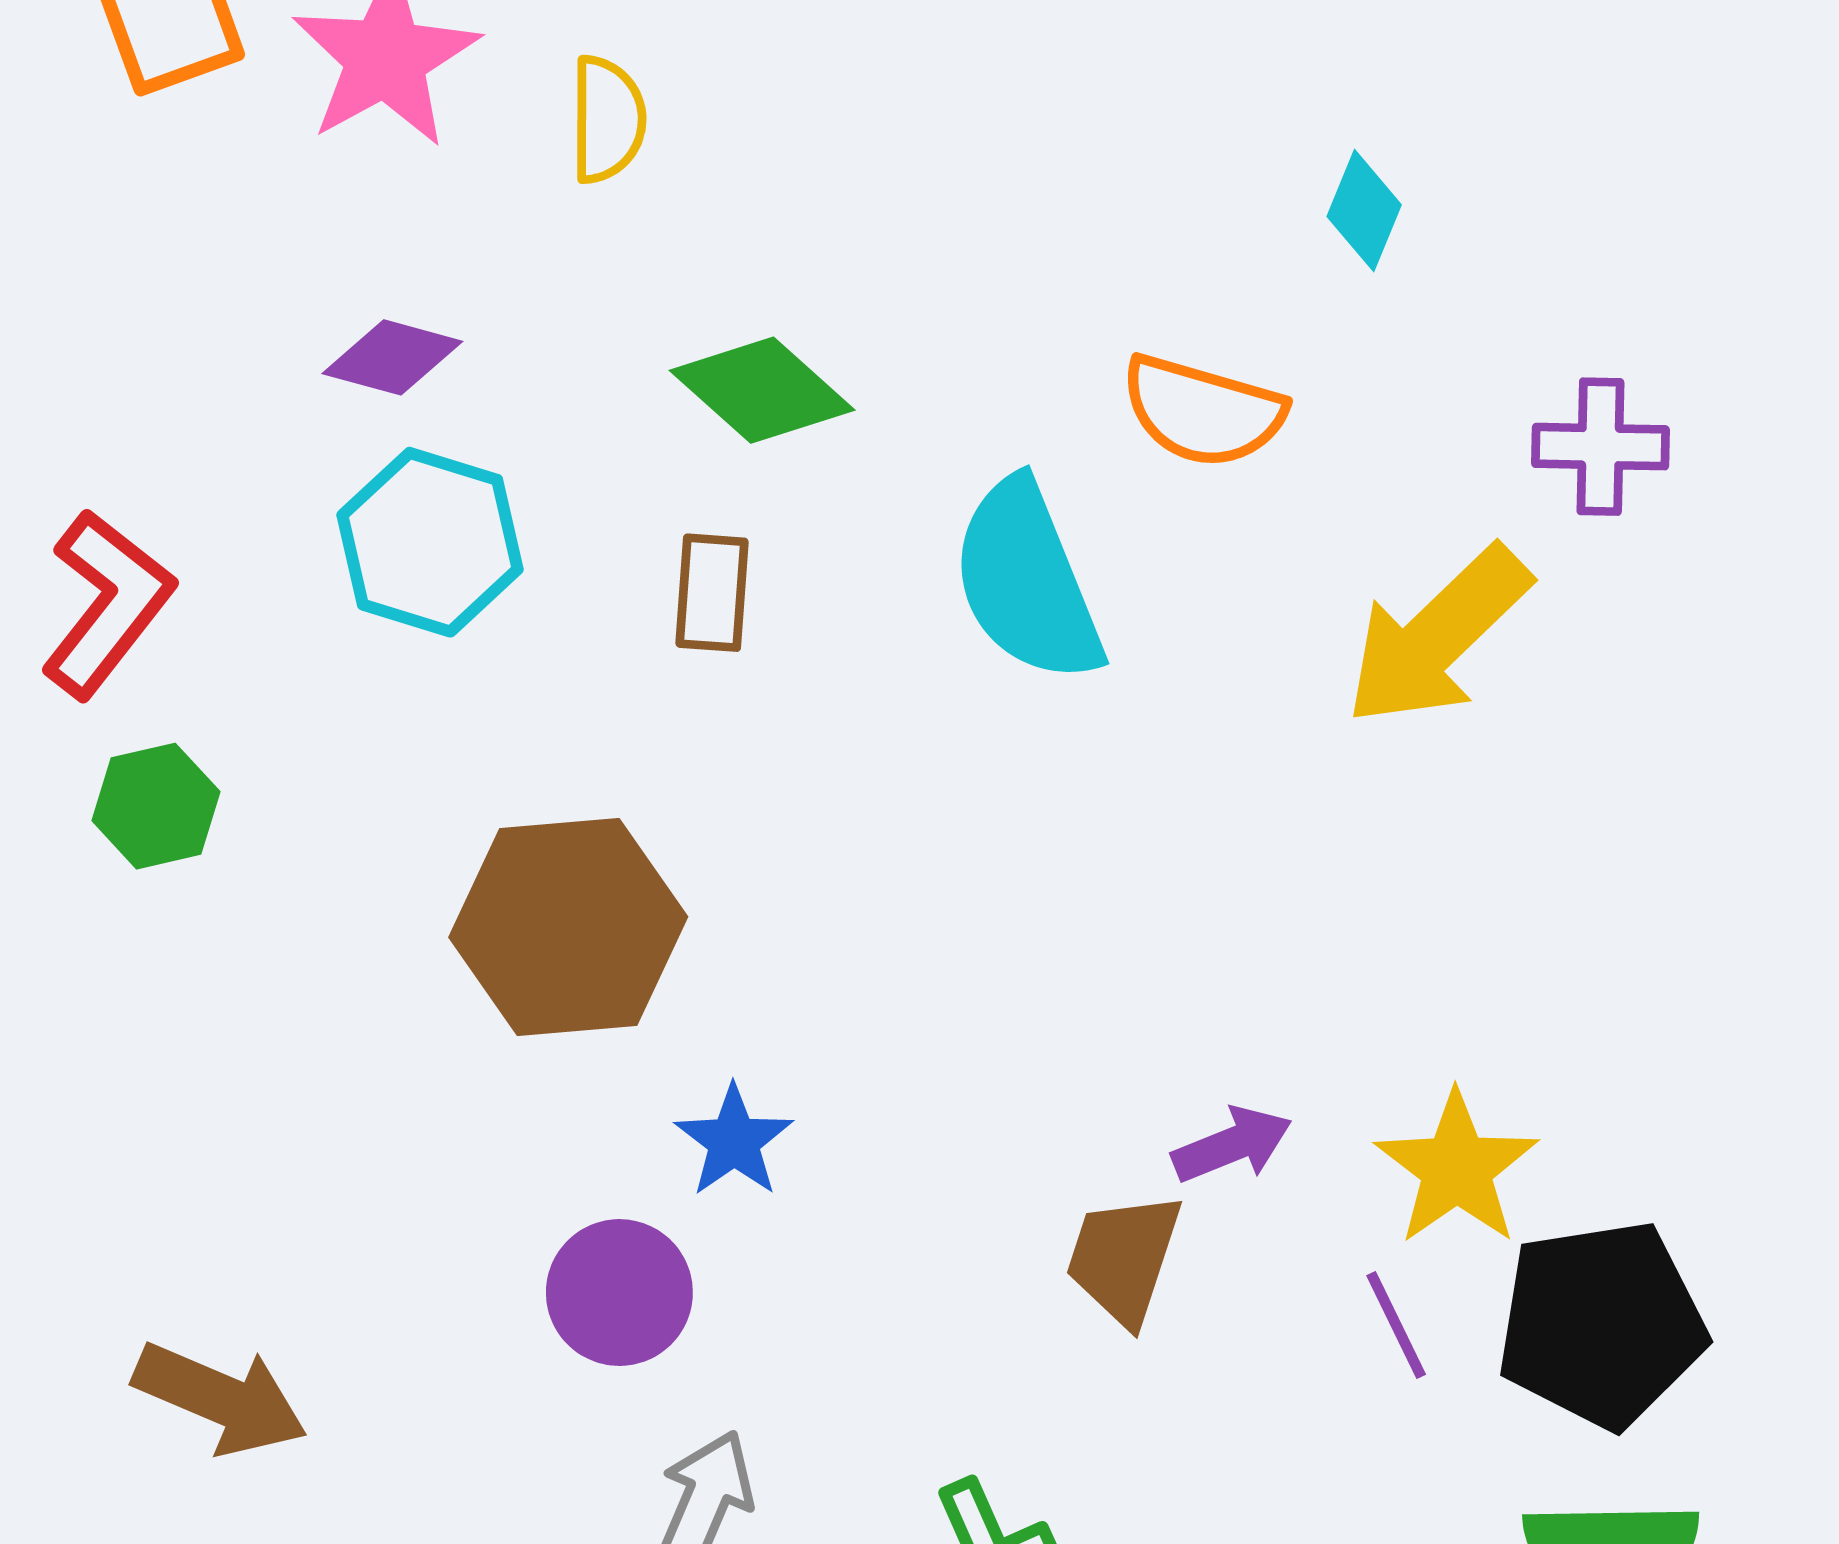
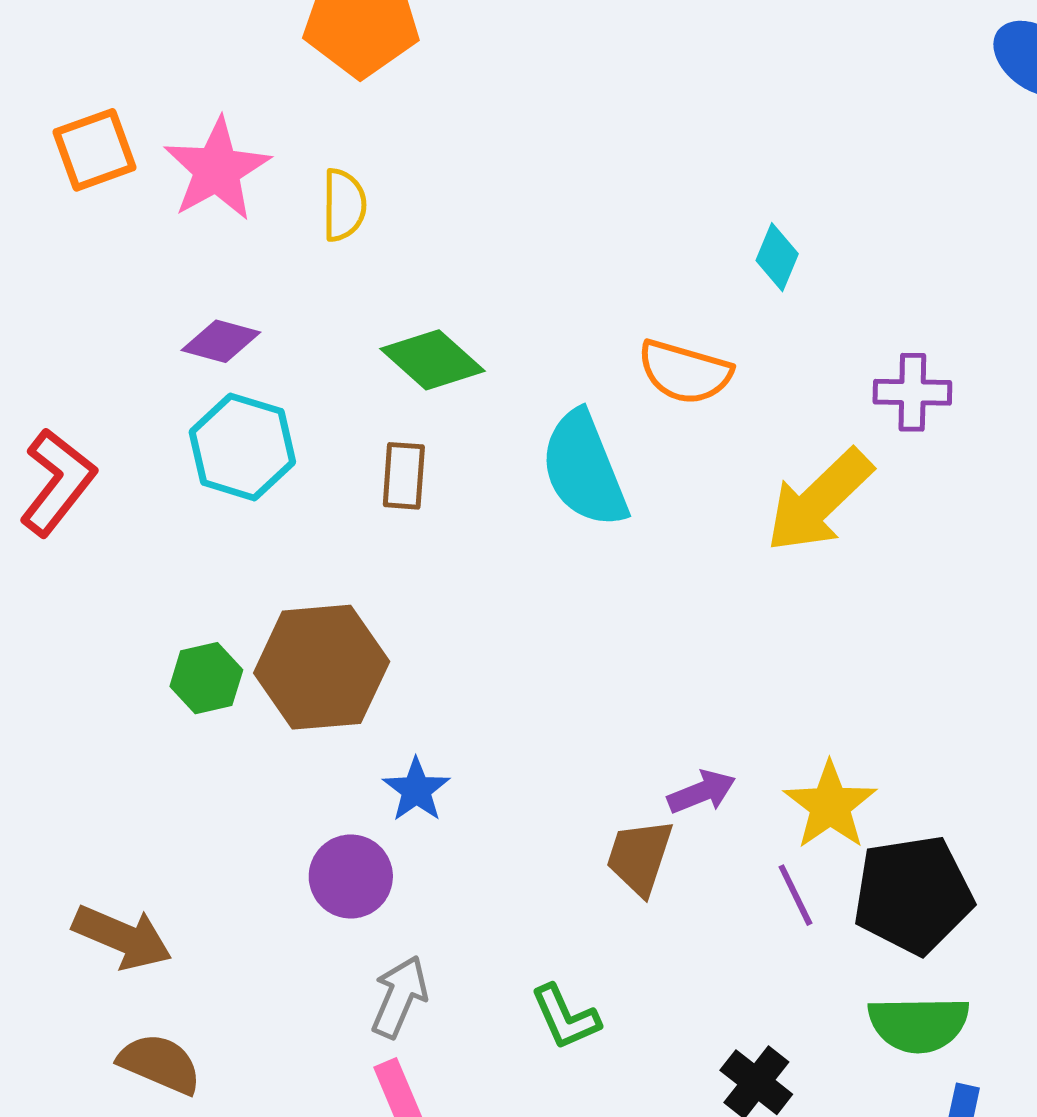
green hexagon: (156, 806) -> (206, 678), moved

